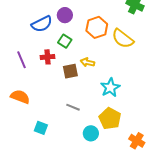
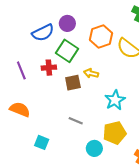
green square: (65, 41) -> (67, 51), size x1.5
yellow pentagon: (110, 119) -> (115, 133), turned 30

